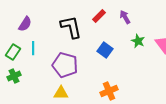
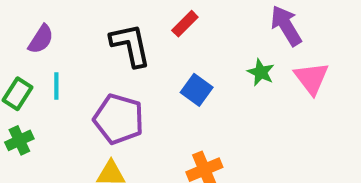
purple arrow: (125, 17) -> (286, 26), moved, size x1.5

